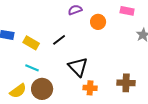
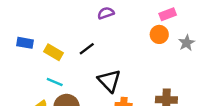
pink rectangle: (127, 11) -> (168, 14), turned -32
orange circle: (98, 22) -> (159, 34), moved

